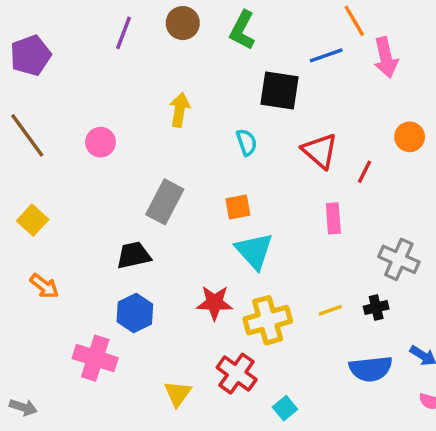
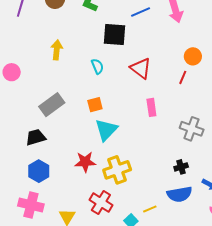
red line: (365, 172) -> (183, 77), moved
gray rectangle: (165, 202) -> (52, 105), turned 30
cyan triangle: (254, 251) -> (106, 130), turned 30
black cross: (376, 308) -> (181, 167), moved
yellow line: (330, 310) -> (150, 209), moved
pink cross: (95, 358) -> (31, 205), moved

